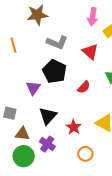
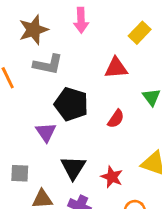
pink arrow: (93, 17) -> (81, 20), moved
gray L-shape: (57, 42) -> (48, 64), moved
red triangle: (90, 52) -> (116, 68), turned -36

